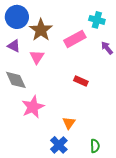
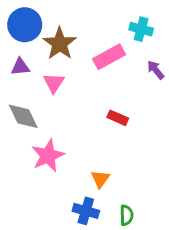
purple triangle: (14, 46) -> (20, 67), turned -32
blue cross: (59, 145) -> (86, 211), turned -30
green semicircle: (95, 146) -> (127, 215), moved

